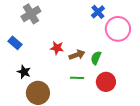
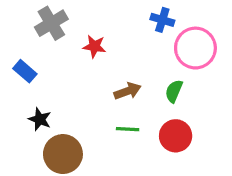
blue cross: (98, 12) -> (162, 20), turned -32
red star: (57, 48) -> (94, 46), moved
green semicircle: (96, 58) -> (174, 91), moved

